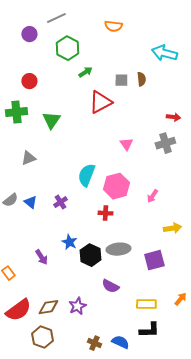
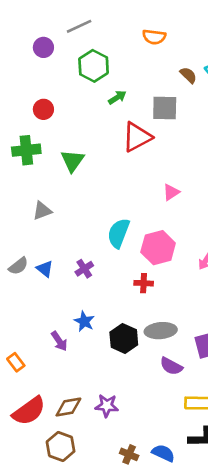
brown semicircle: (141, 79) -> (188, 75), moved, turned -40
gray square: (121, 80) -> (165, 108), size x1.5
pink triangle: (126, 144) -> (171, 192), turned 32
blue star: (69, 242) -> (84, 321), moved
purple semicircle: (110, 286) -> (171, 366), moved
purple star: (77, 306) -> (107, 406), turned 30

